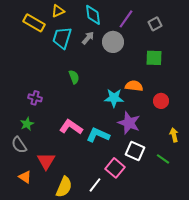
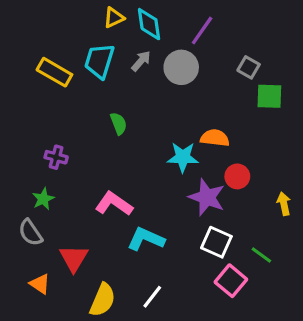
yellow triangle: (58, 11) -> (114, 18), moved
yellow rectangle: (34, 23) -> (54, 72), moved
gray square: (155, 24) -> (249, 67), moved, turned -32
green square: (154, 58) -> (269, 96), moved
red circle: (161, 101) -> (237, 176), moved
cyan L-shape: (98, 135) -> (146, 239), moved
yellow arrow: (174, 135) -> (284, 204), moved
pink square: (115, 168) -> (231, 281), moved

